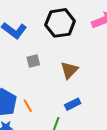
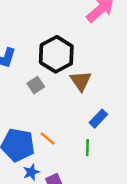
black hexagon: (60, 23) -> (56, 54), moved

